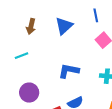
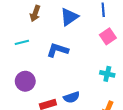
blue L-shape: (69, 71) -> (58, 50), moved

